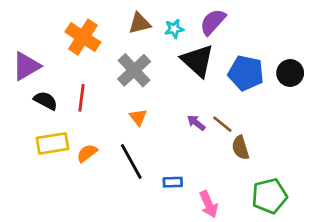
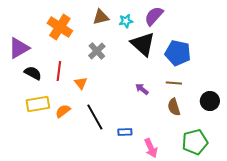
gray cross: (134, 70) -> (97, 51), size x0.7
black circle: (290, 73) -> (210, 101), moved
orange triangle: (138, 117) -> (81, 83), moved
brown line: (222, 124) -> (174, 83), moved, turned -35

